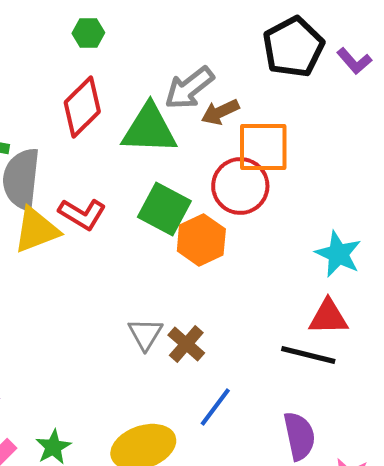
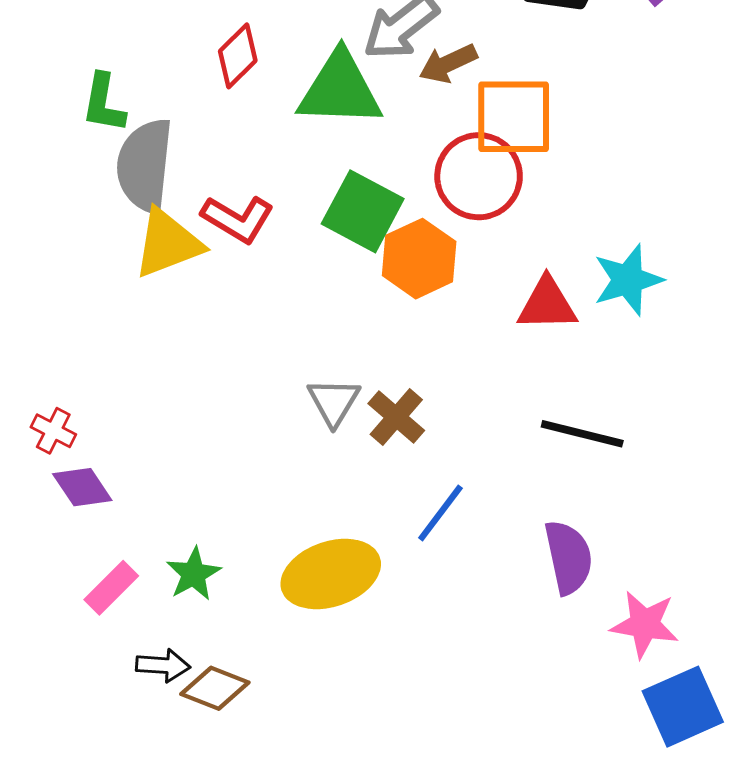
red diamond: (82, 107) -> (238, 56), size x0.7
cyan star: (338, 254) -> (628, 280), turned 30
red triangle: (328, 317) -> (547, 304), moved

